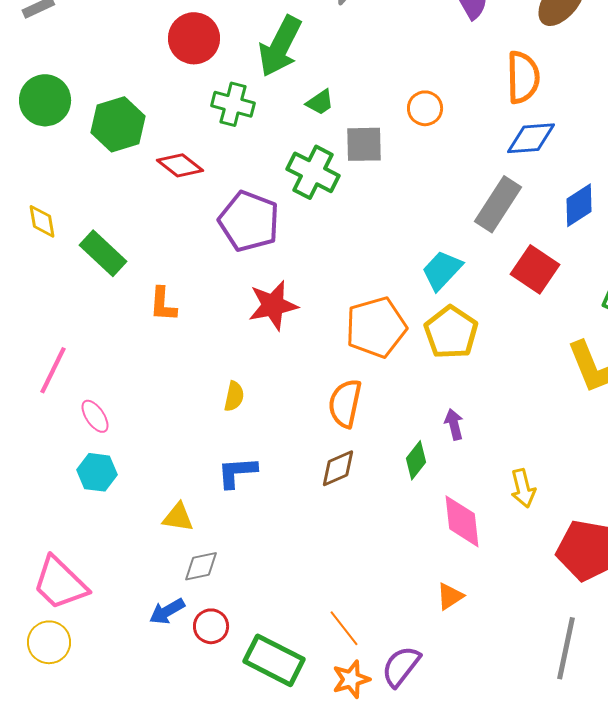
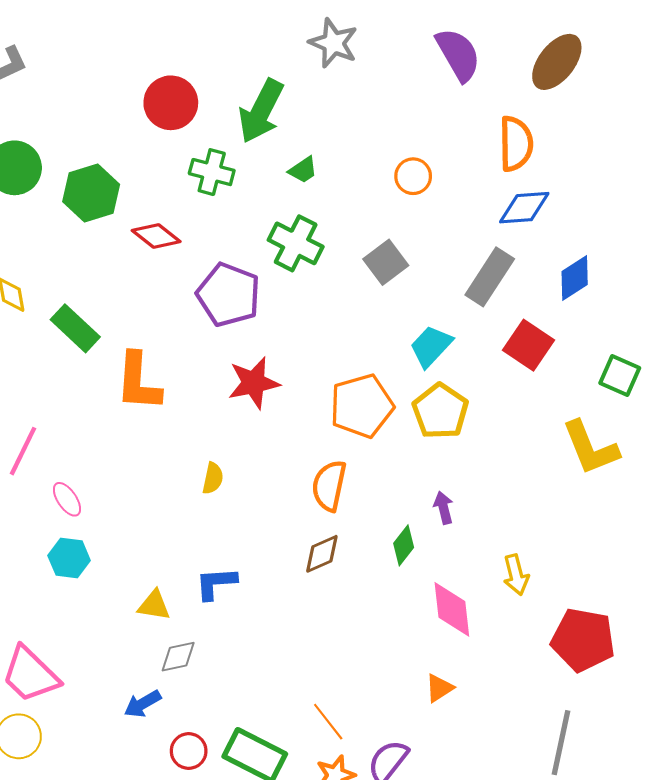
gray square: (364, 144) -> (386, 262), moved, turned -36
orange L-shape: (163, 304) -> (138, 382), size x1.6
blue L-shape: (237, 472) -> (216, 583), moved
red circle: (211, 626) -> (189, 751), moved

